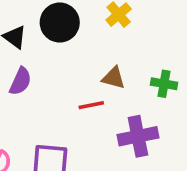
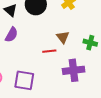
brown triangle: (114, 78) -> (63, 37), turned 32

